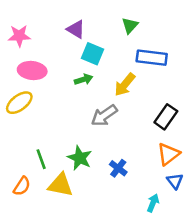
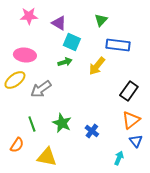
pink star: (19, 36) -> (29, 16), moved
gray arrow: (104, 115) -> (41, 89), moved
yellow triangle: (60, 185) -> (47, 157), moved

